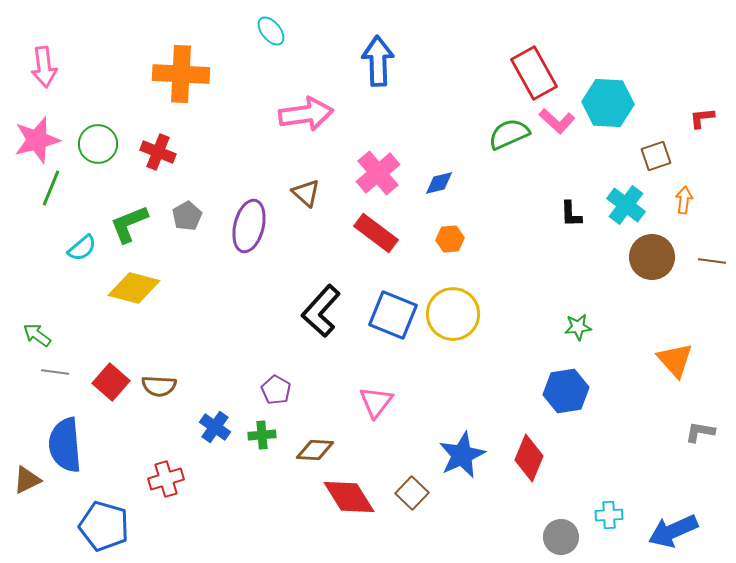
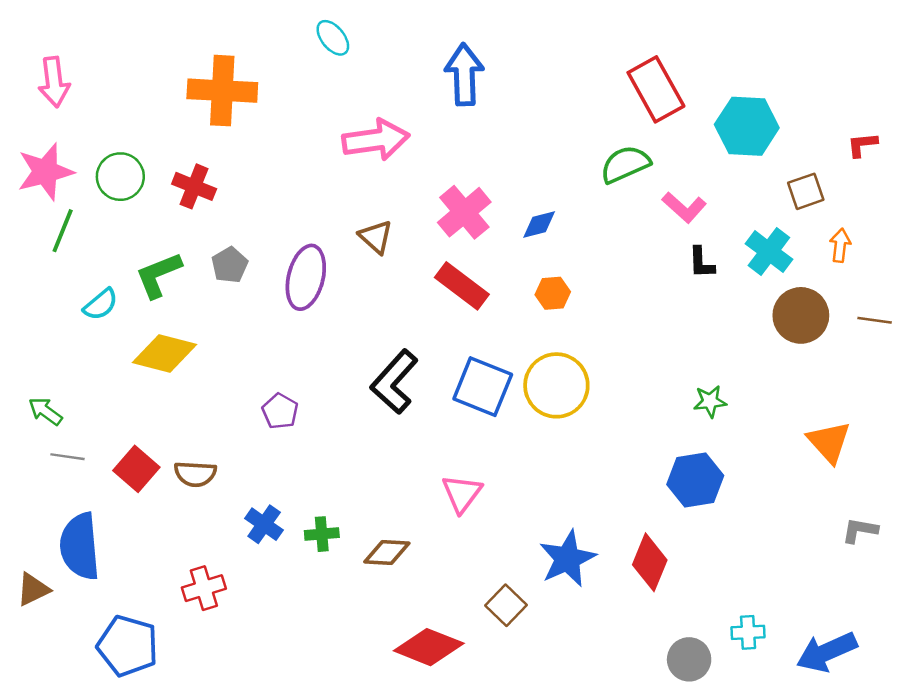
pink L-shape: (557, 121) -> (684, 207), moved
purple pentagon: (276, 390) -> (280, 411), moved
red diamond: (349, 497) -> (429, 647), moved, turned -36

